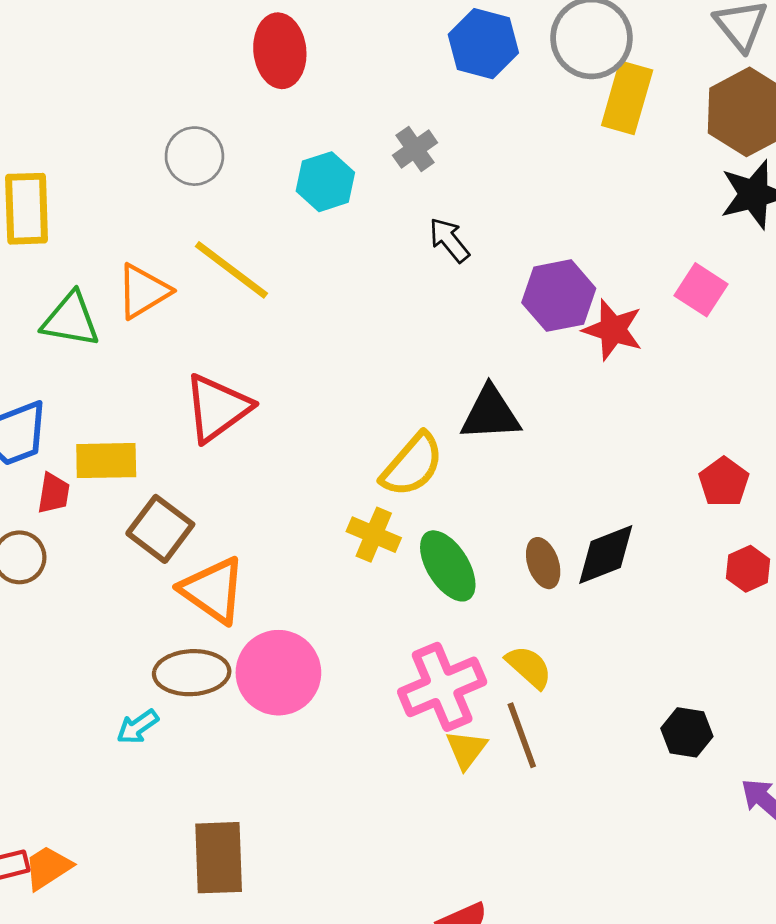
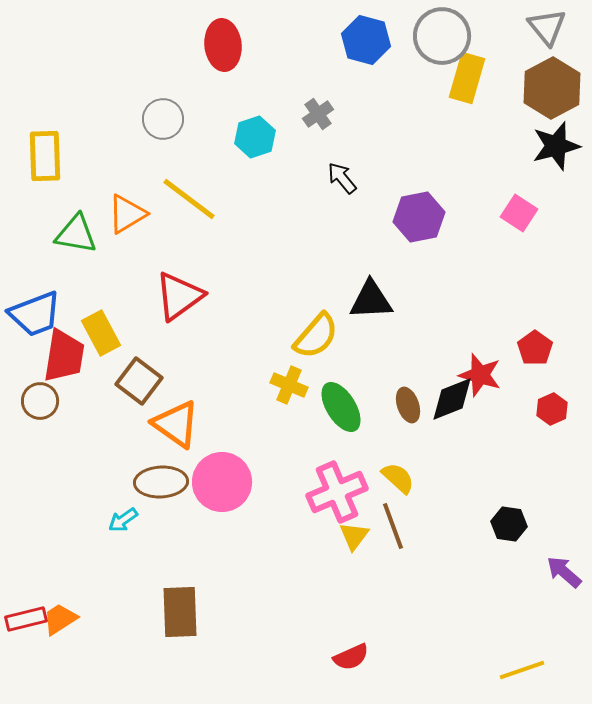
red star: (613, 330) -> (480, 375), moved
yellow rectangle: (106, 461) -> (101, 333), turned 63
red trapezoid: (54, 493) -> (64, 356), size x1.8

